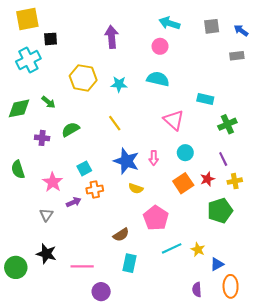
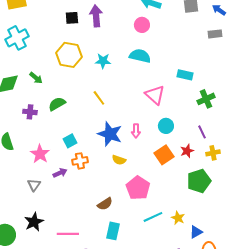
black square: (51, 39) -> (72, 18), moved
black star: (46, 254) -> (34, 222), turned 30

